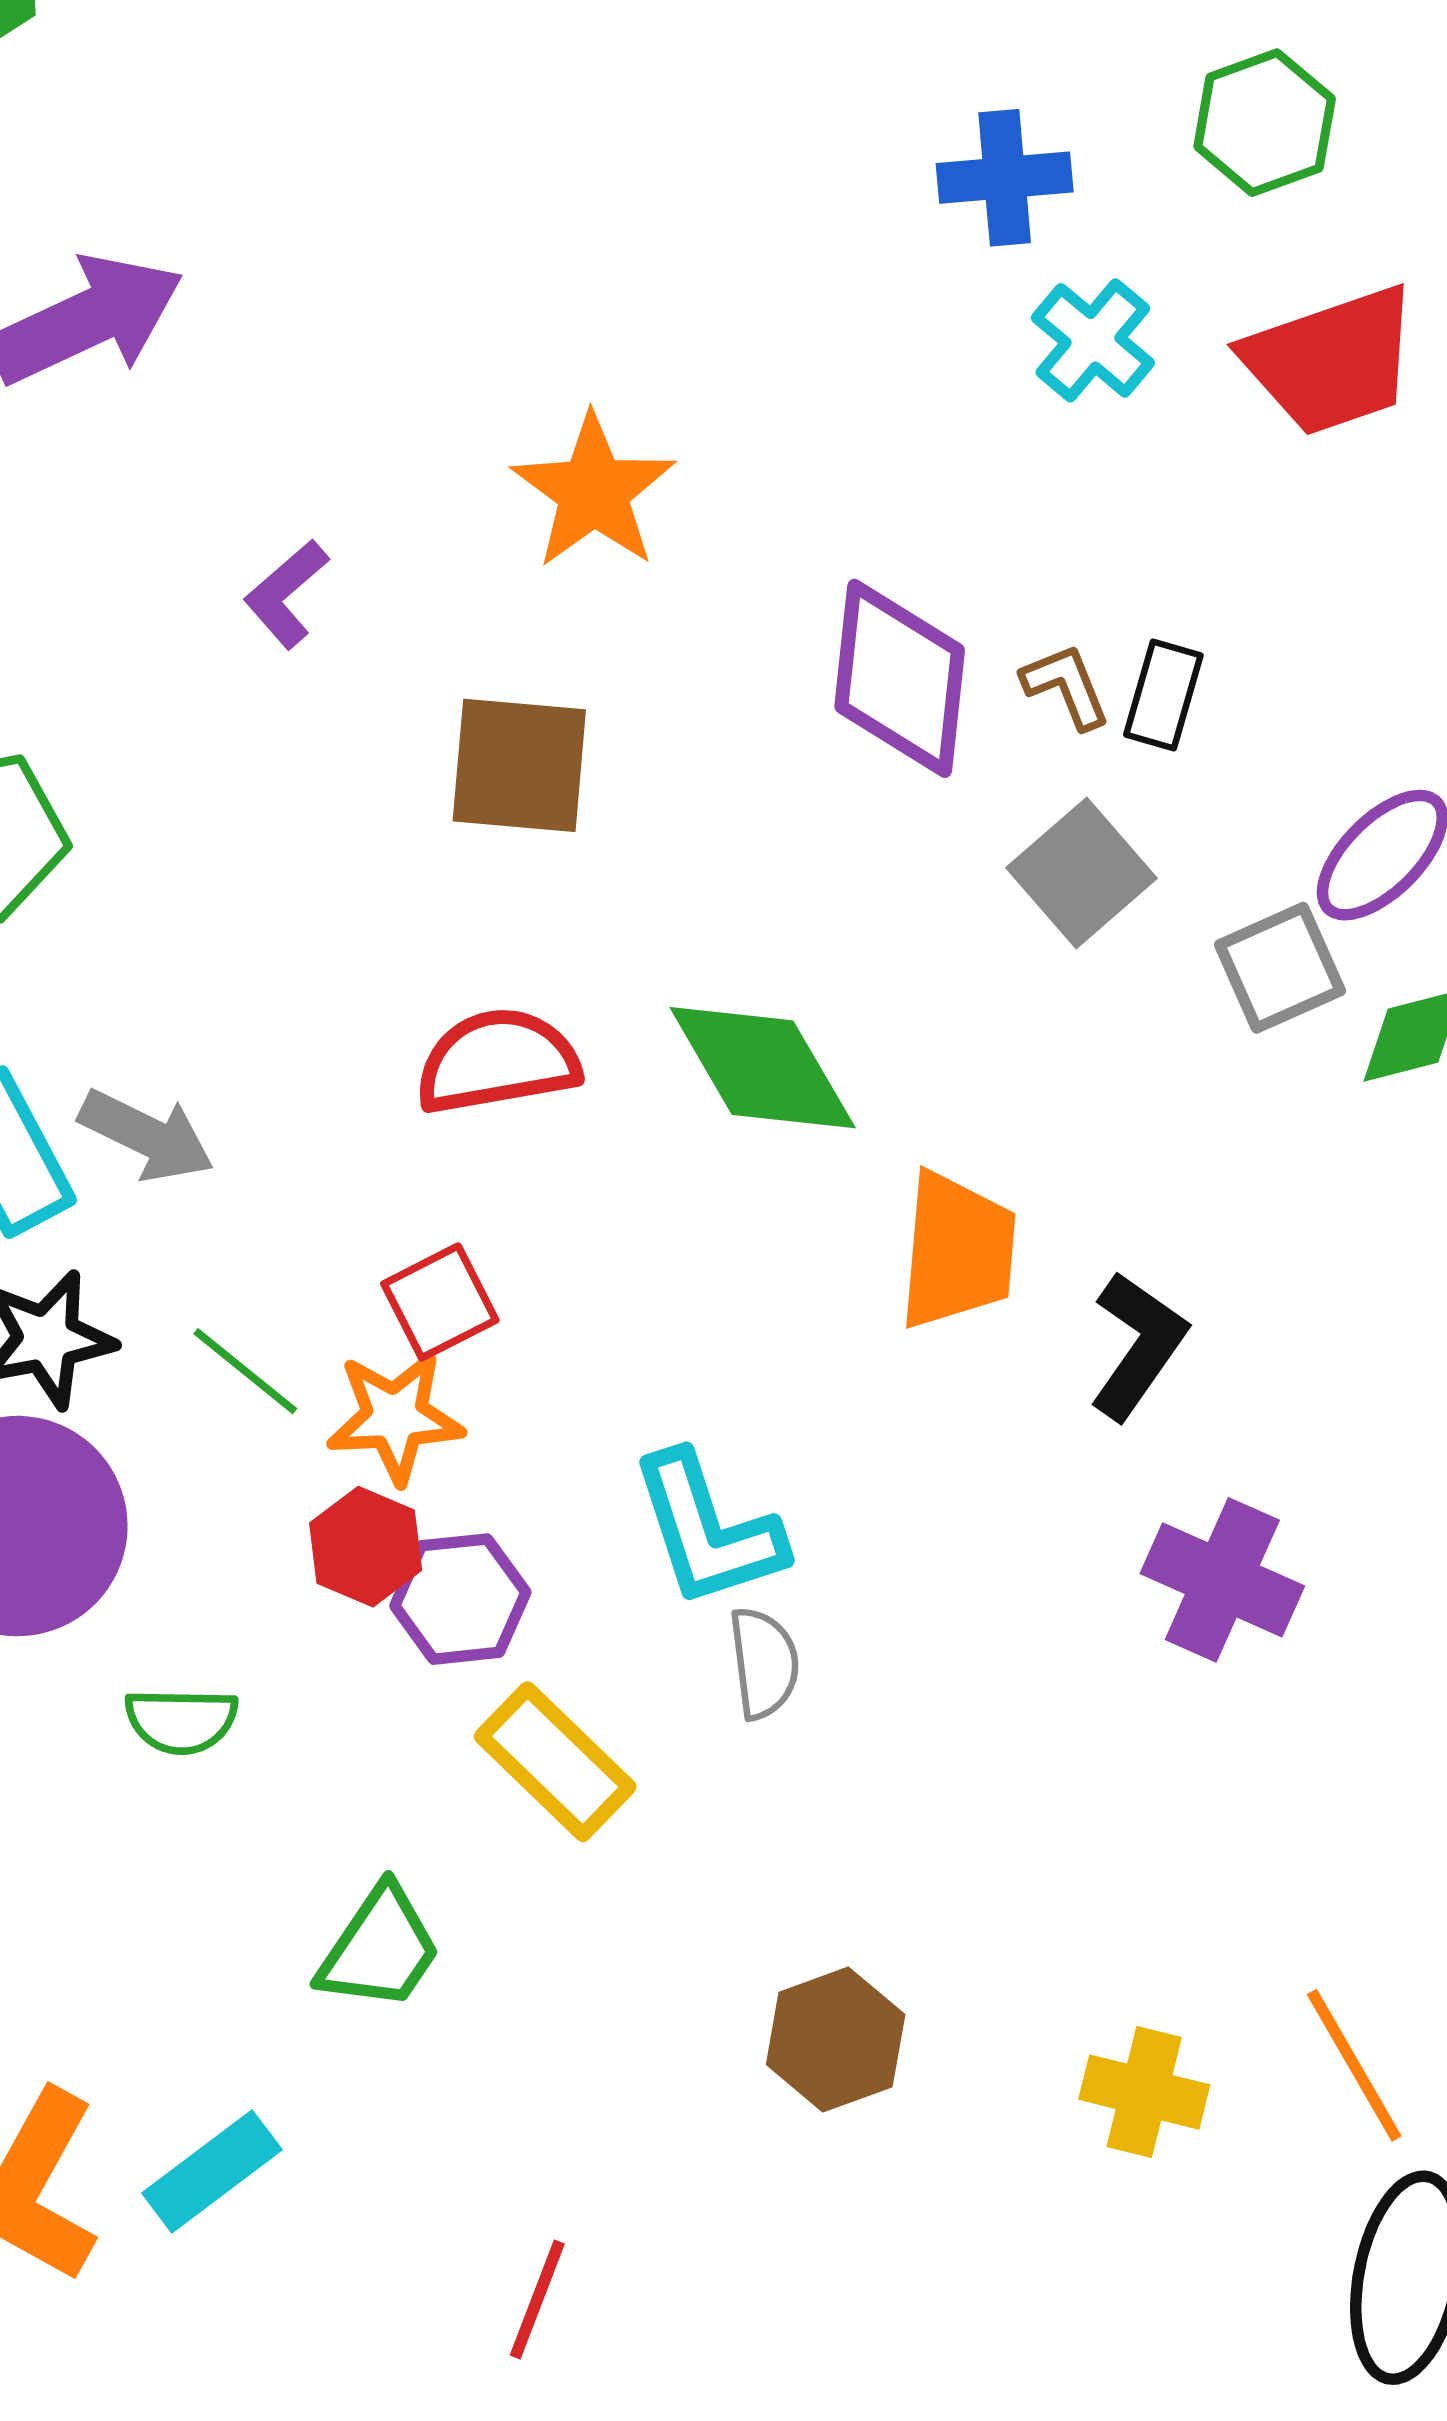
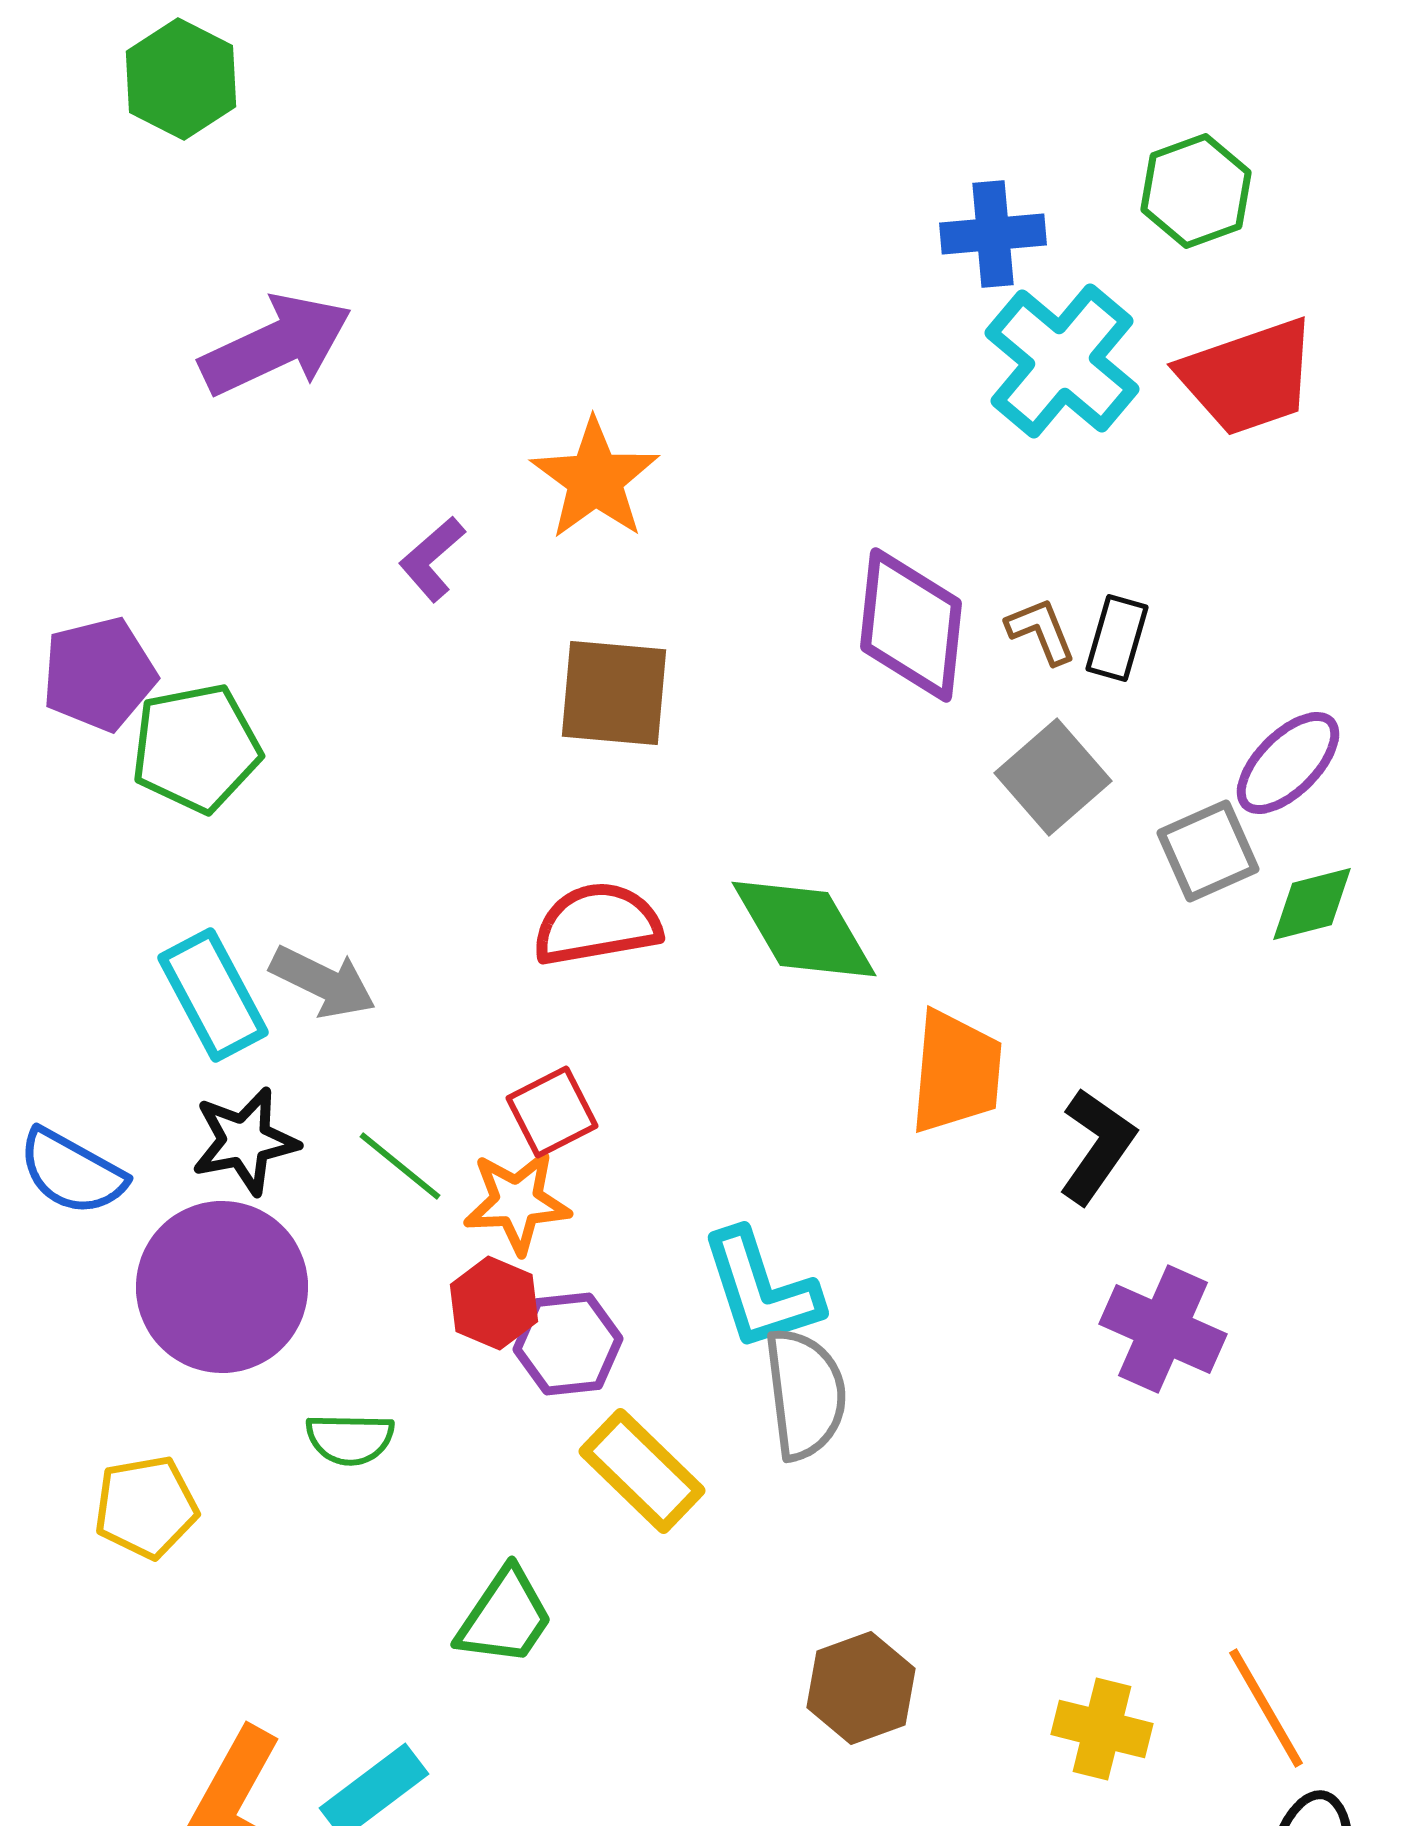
cyan cross: (1093, 340) -> (1062, 361), size x1.6
orange star: (594, 491) -> (595, 479), moved
gray semicircle: (764, 1663) -> (805, 1394), size x1.5

